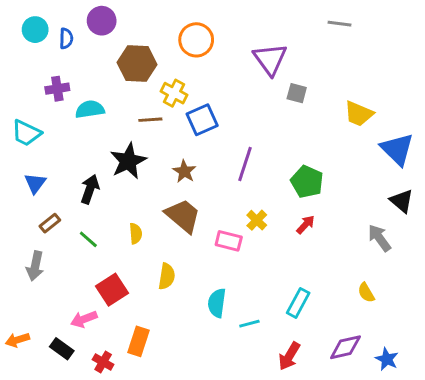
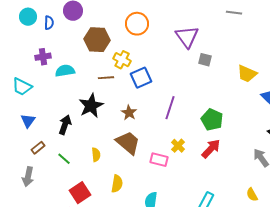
red arrow: (306, 225) -> (211, 149), size x1.5

